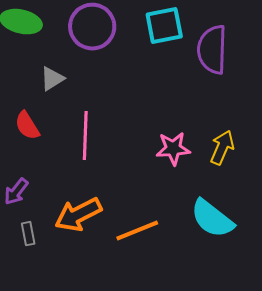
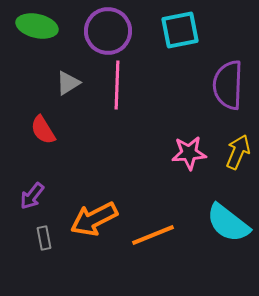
purple semicircle: (212, 50) -> (228, 85), moved
pink line: (85, 136) -> (117, 85), moved

